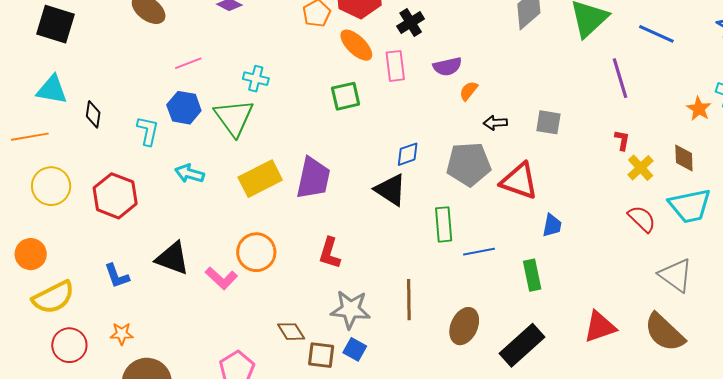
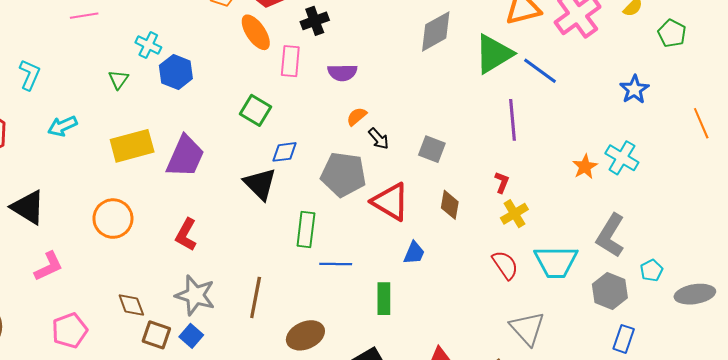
blue line: (656, 34) -> (540, 71), moved
orange semicircle: (469, 91) -> (357, 116), moved
green square: (346, 96) -> (256, 110), moved, turned 32
blue hexagon: (184, 108) -> (176, 72), moved
green triangle: (234, 118) -> (118, 79), size x0.5
black arrow: (495, 123) -> (379, 139), turned -140
brown diamond: (684, 158) -> (450, 205), moved
cyan arrow: (189, 174) -> (62, 126), turned -52
pink L-shape: (221, 278) -> (49, 266), moved, turned -80
brown ellipse: (464, 326) -> (305, 335), turned 30

